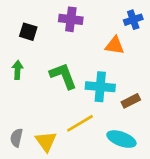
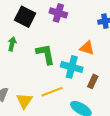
black square: (28, 32) -> (25, 17), size x1.5
orange triangle: (115, 45) -> (87, 48), moved
brown rectangle: (131, 101) -> (93, 81), turned -48

